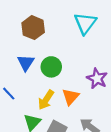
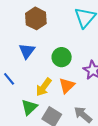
green circle: (51, 67) -> (62, 57), moved

